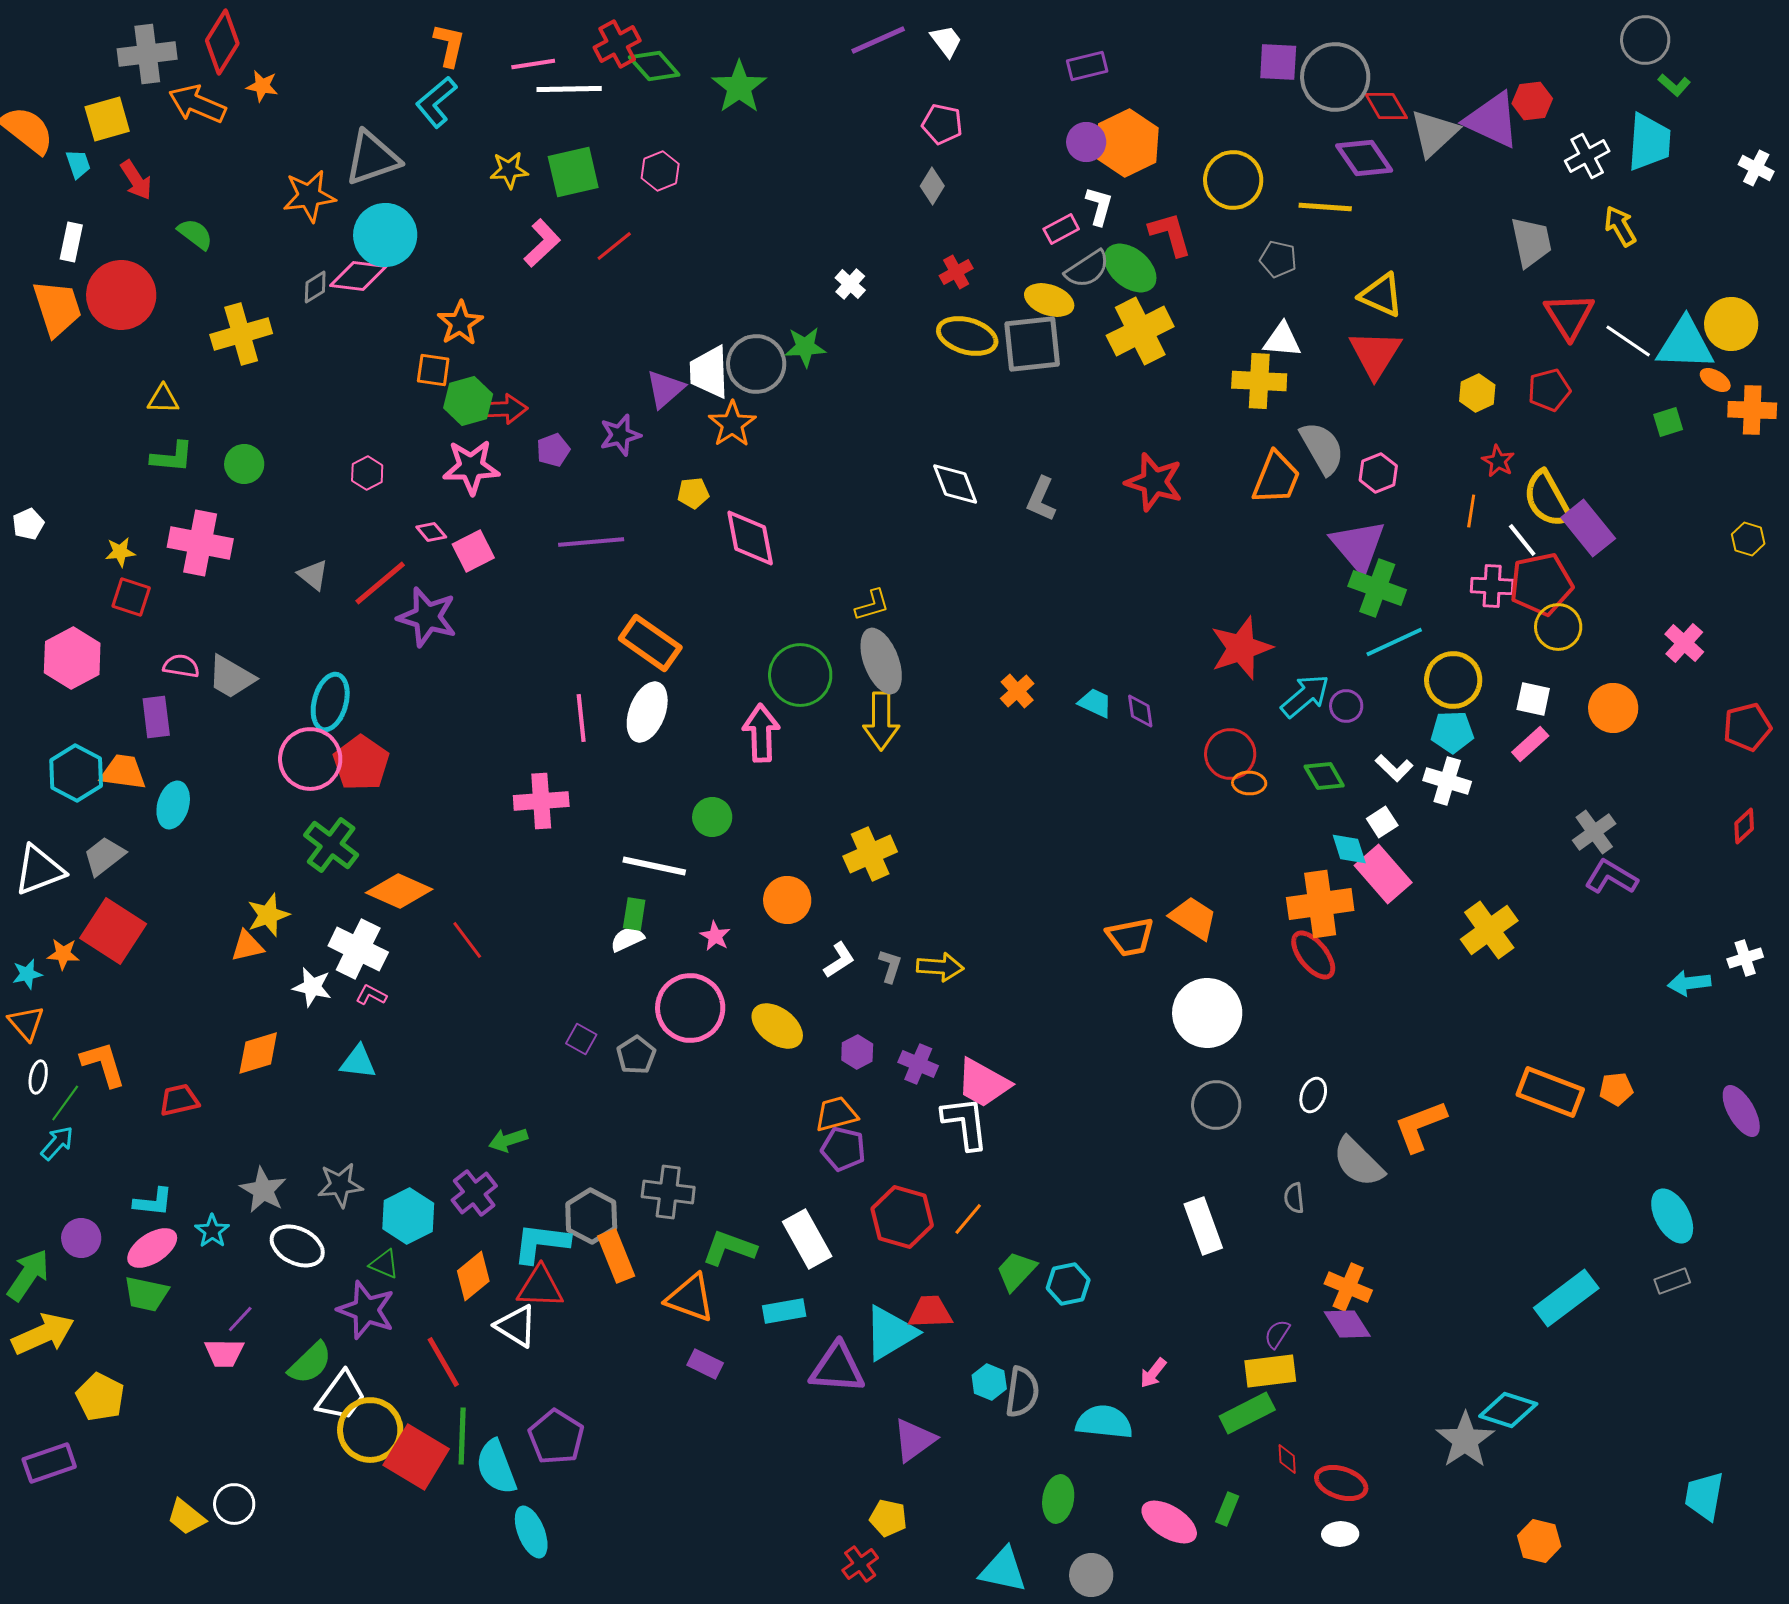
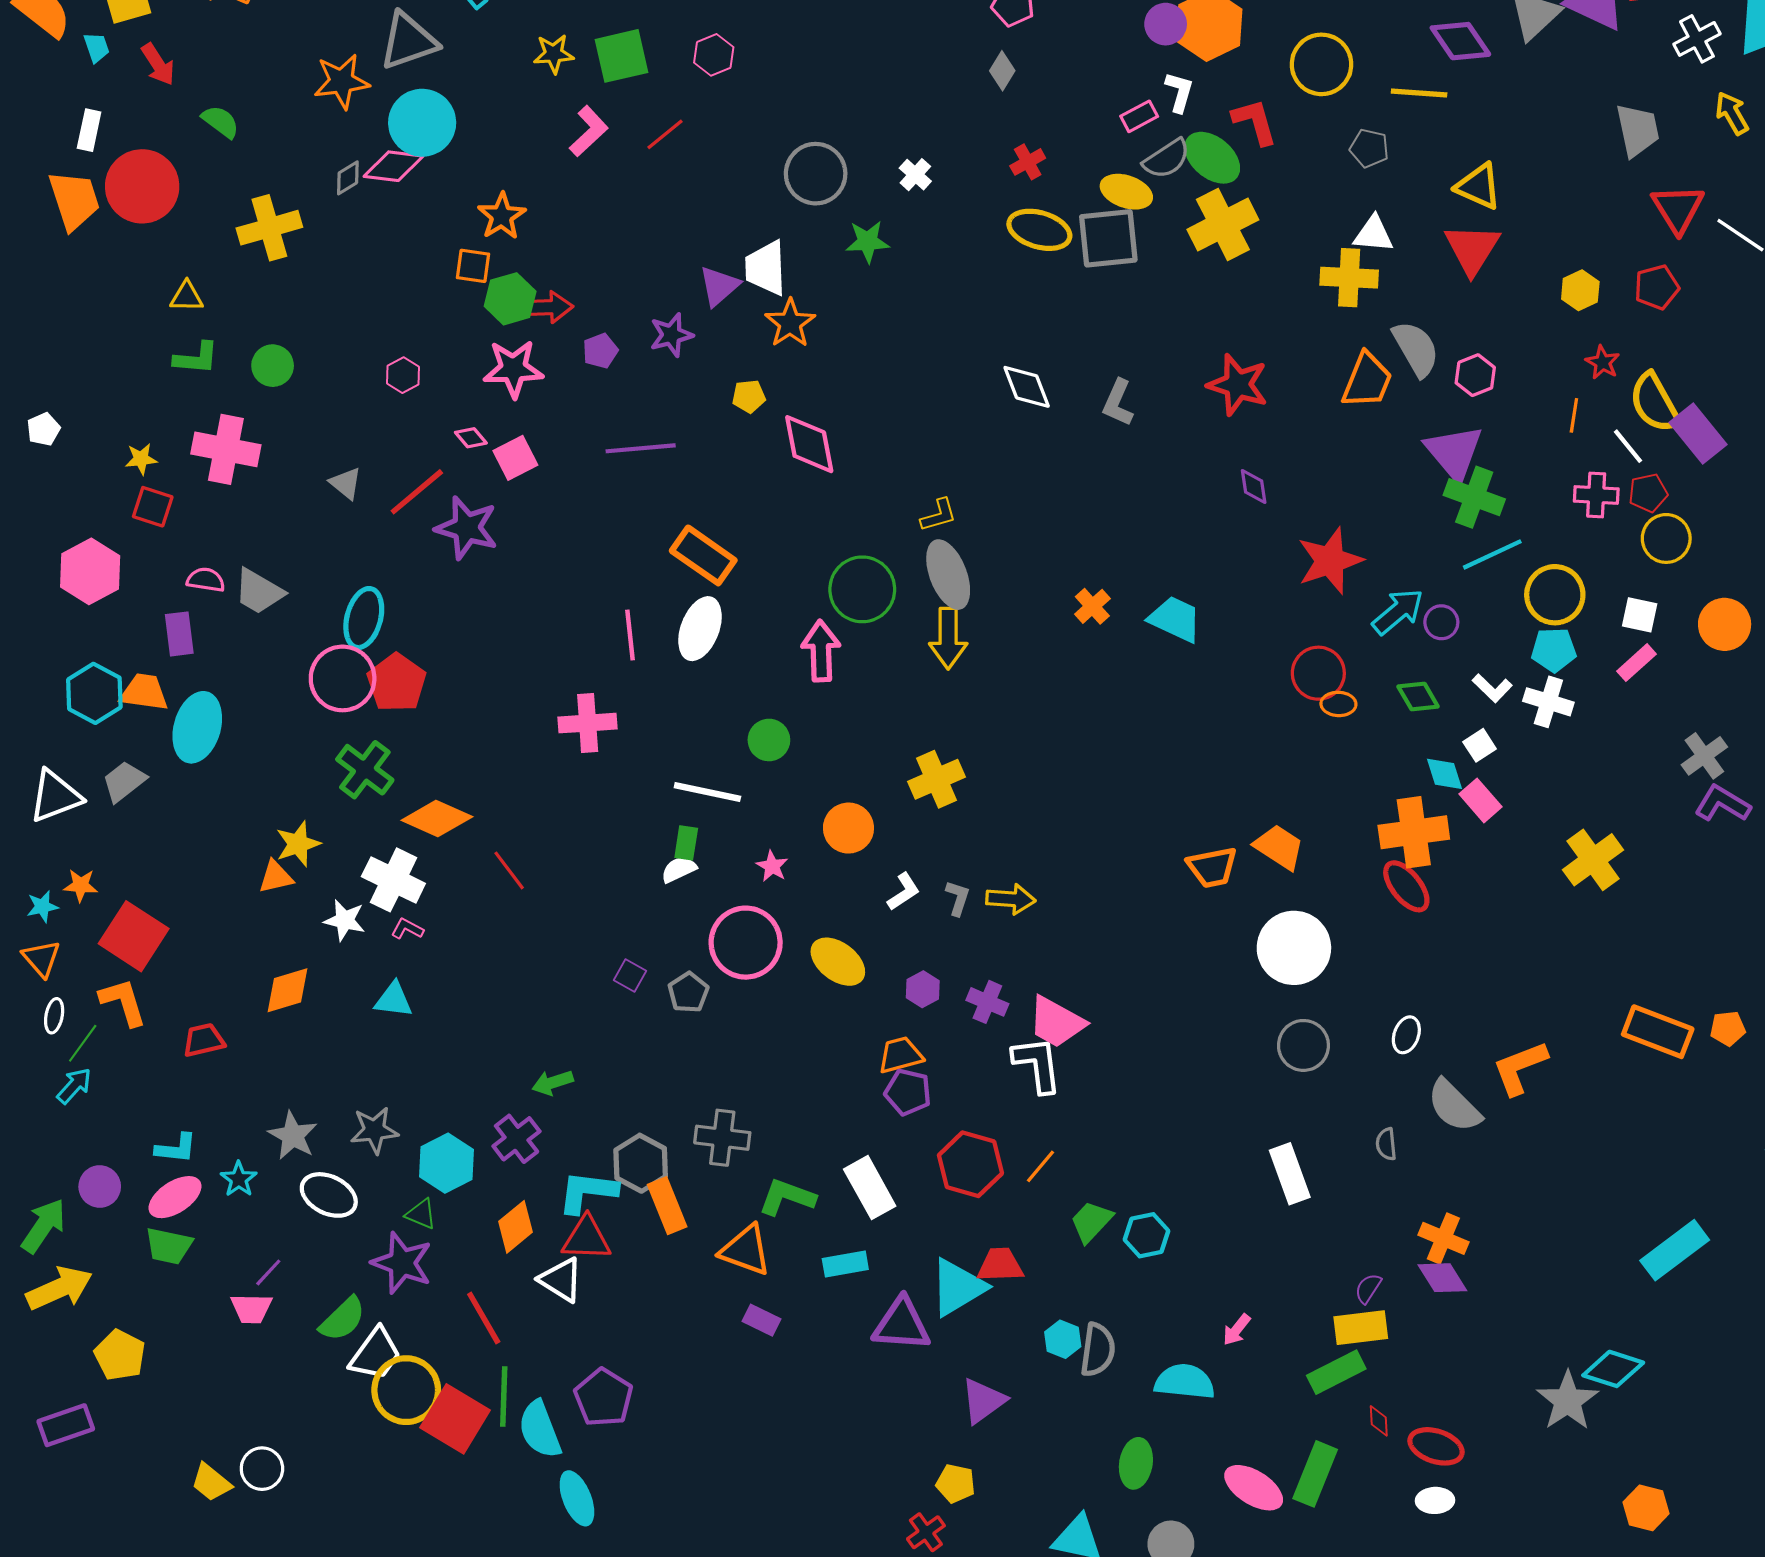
gray circle: (756, 364) -> (816, 174), moved
red pentagon: (1541, 584) -> (1648, 493), size x0.6
cyan trapezoid: (1095, 703) -> (1175, 619), size x1.5
purple diamond: (1140, 711) -> (1254, 487), moved
cyan ellipse: (173, 805) -> (197, 727), size x1.4
pink rectangle: (1383, 874) -> (1481, 800), size x0.7
red square: (113, 931) -> (134, 936), moved
green rectangle: (1227, 1509) -> (1315, 1474), size x1.8

